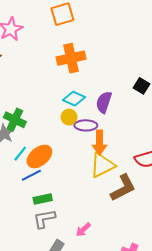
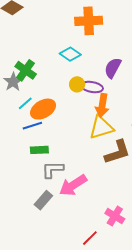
cyan diamond: (74, 99) -> (70, 54), moved
yellow circle: (69, 117) -> (77, 84), moved
gray L-shape: (44, 219) -> (53, 169), moved
pink arrow: (83, 230) -> (73, 185), size x1.8

